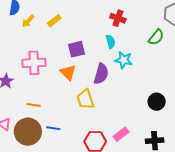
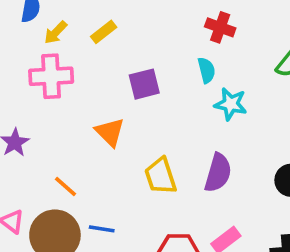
pink cross: (34, 63) -> (51, 76), moved
orange triangle: (68, 72) -> (110, 132), moved
purple semicircle: (101, 74) -> (218, 173), moved
orange line: (34, 105) -> (65, 186), turned 32

